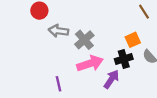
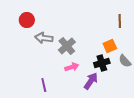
brown line: (144, 12) -> (120, 21), turned 32
pink arrow: (90, 63) -> (72, 67), size x0.6

